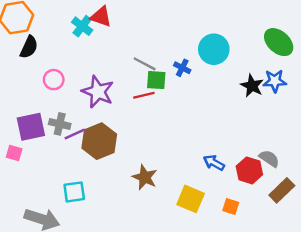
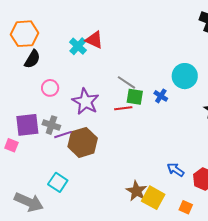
blue cross: (182, 68) -> (161, 96), moved
brown star: (145, 177) -> (136, 191), moved
cyan square: (74, 192) -> (58, 182), turned 36

